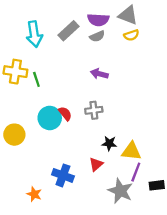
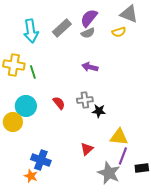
gray triangle: (128, 15) -> (129, 14), moved
purple semicircle: (98, 20) -> (89, 18), turned 126
cyan circle: (50, 118) -> (26, 106), moved
black star: (109, 143) -> (99, 111), moved
blue cross: (63, 175) -> (41, 160), moved

